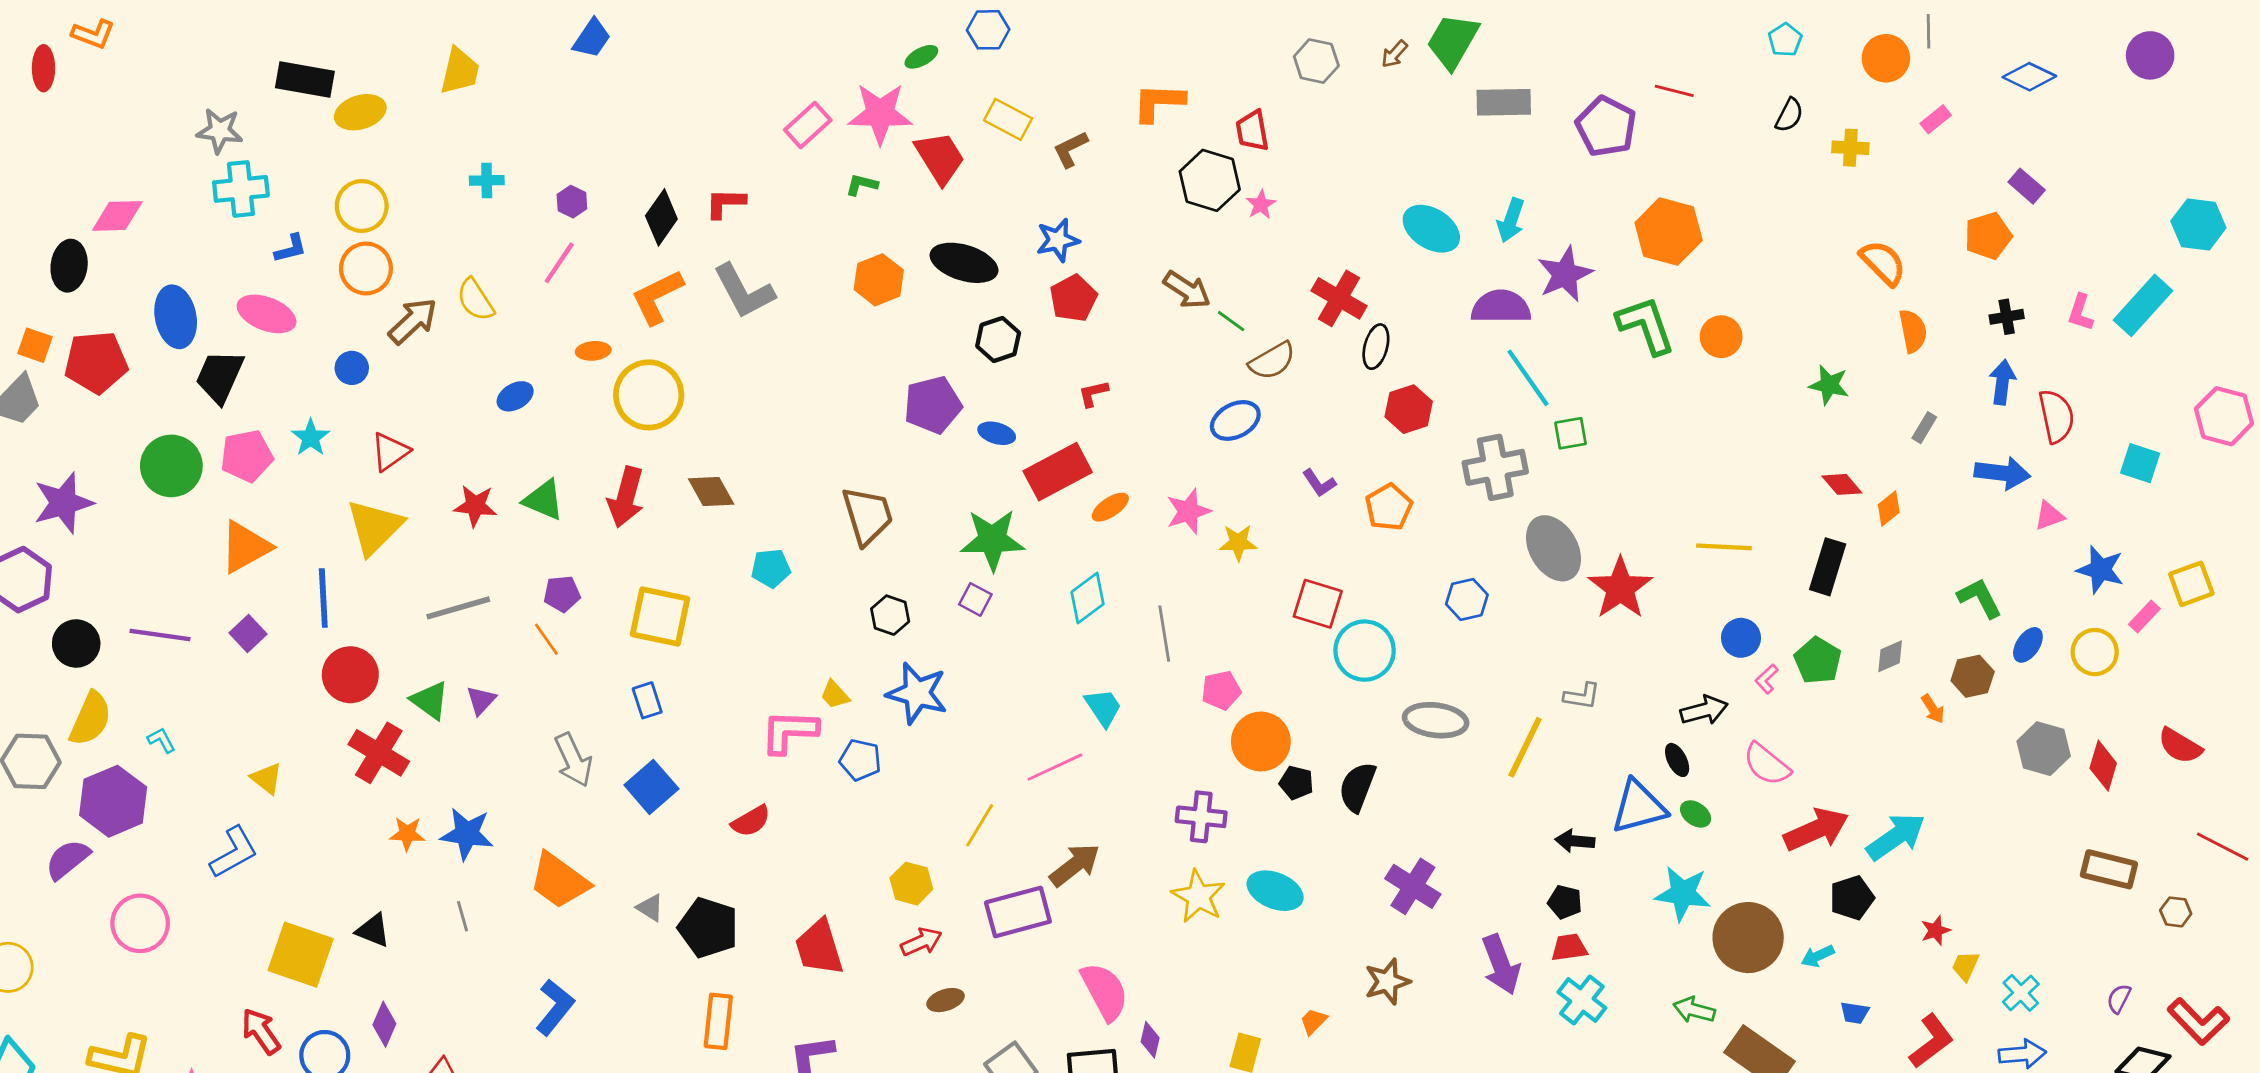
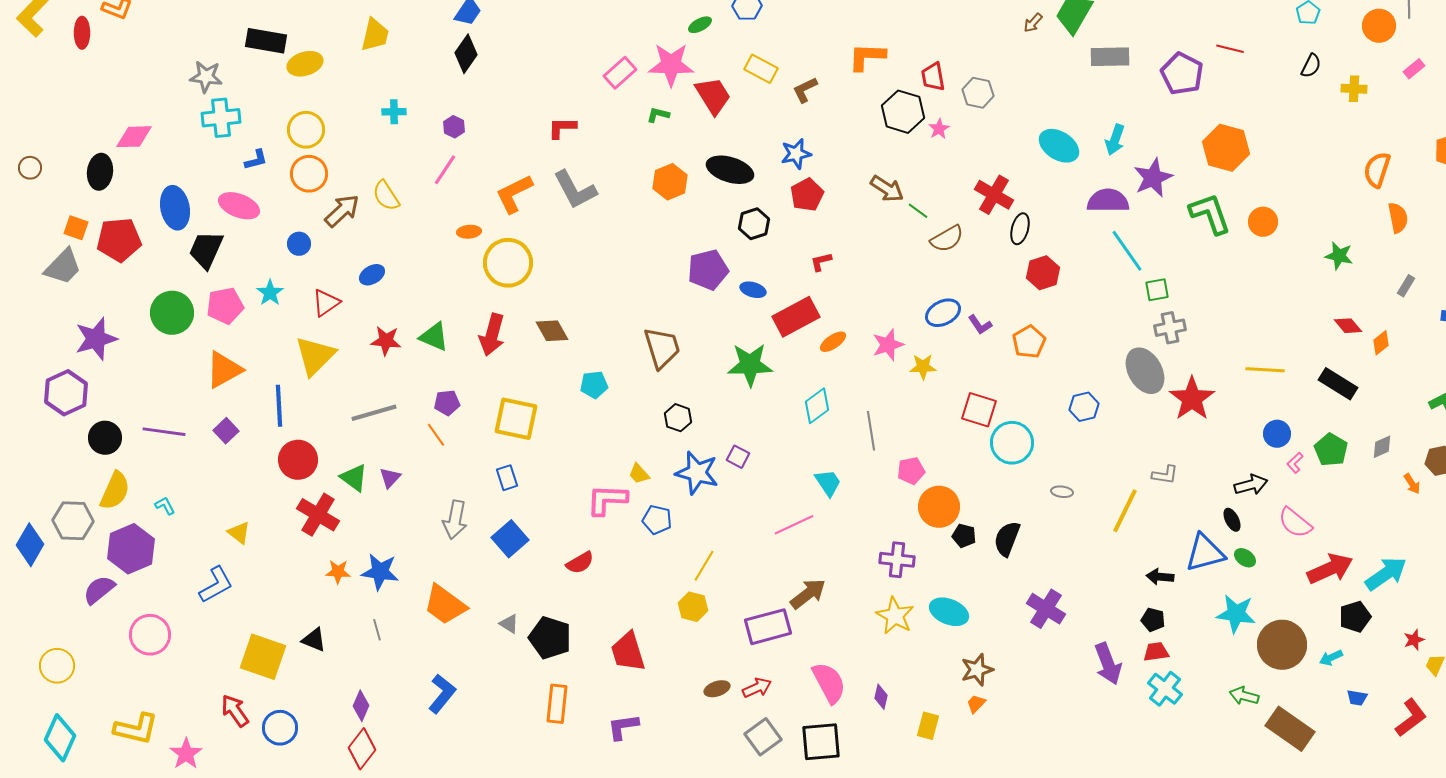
gray hexagon: (1316, 61) -> (978, 93), moved
black diamond: (661, 217) -> (466, 54), moved
orange semicircle: (1883, 263) -> (1377, 170), turned -117
blue ellipse: (515, 396) -> (372, 275), moved
blue ellipse: (1235, 420) -> (943, 313), moved
gray cross: (1495, 467) -> (1170, 328), moved, size x0.7
black rectangle: (1828, 567) -> (1338, 384), turned -75
purple square: (975, 599) -> (738, 457), moved
gray ellipse: (1436, 720) -> (1062, 492), size x0.5
gray arrow: (573, 760) -> (455, 520), turned 36
yellow line: (980, 825) -> (704, 566), moved
red arrow: (921, 942) -> (757, 688), moved
brown star: (1387, 982) -> (977, 670), moved
purple diamond: (384, 1024) -> (361, 706), moved
purple diamond: (1150, 1040) -> (881, 697), moved

